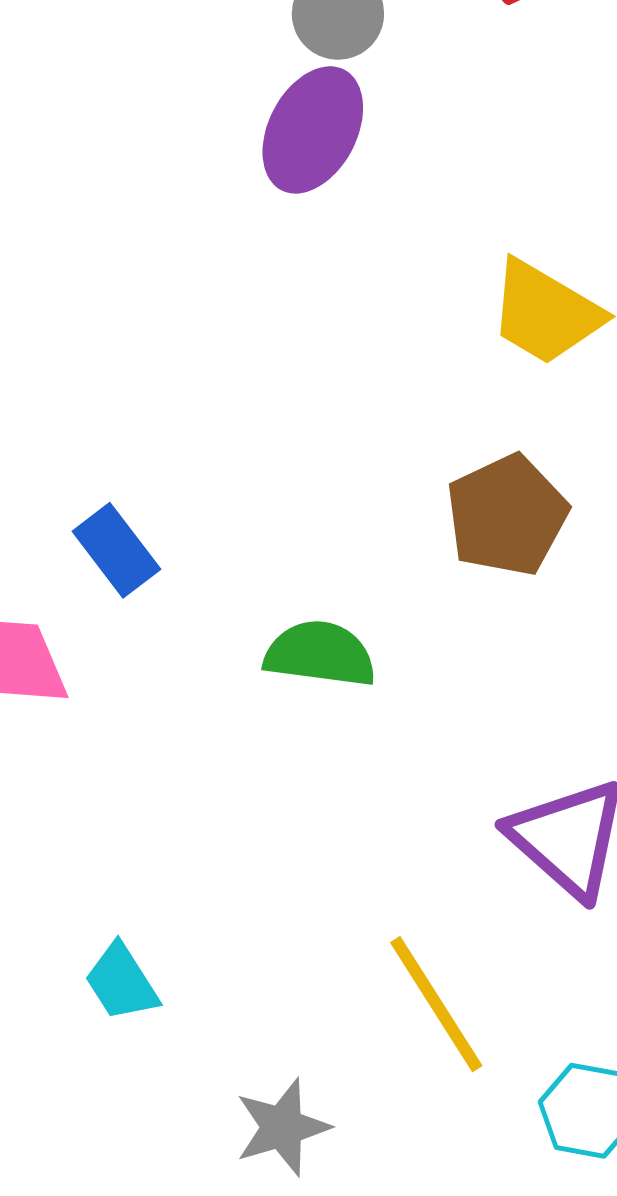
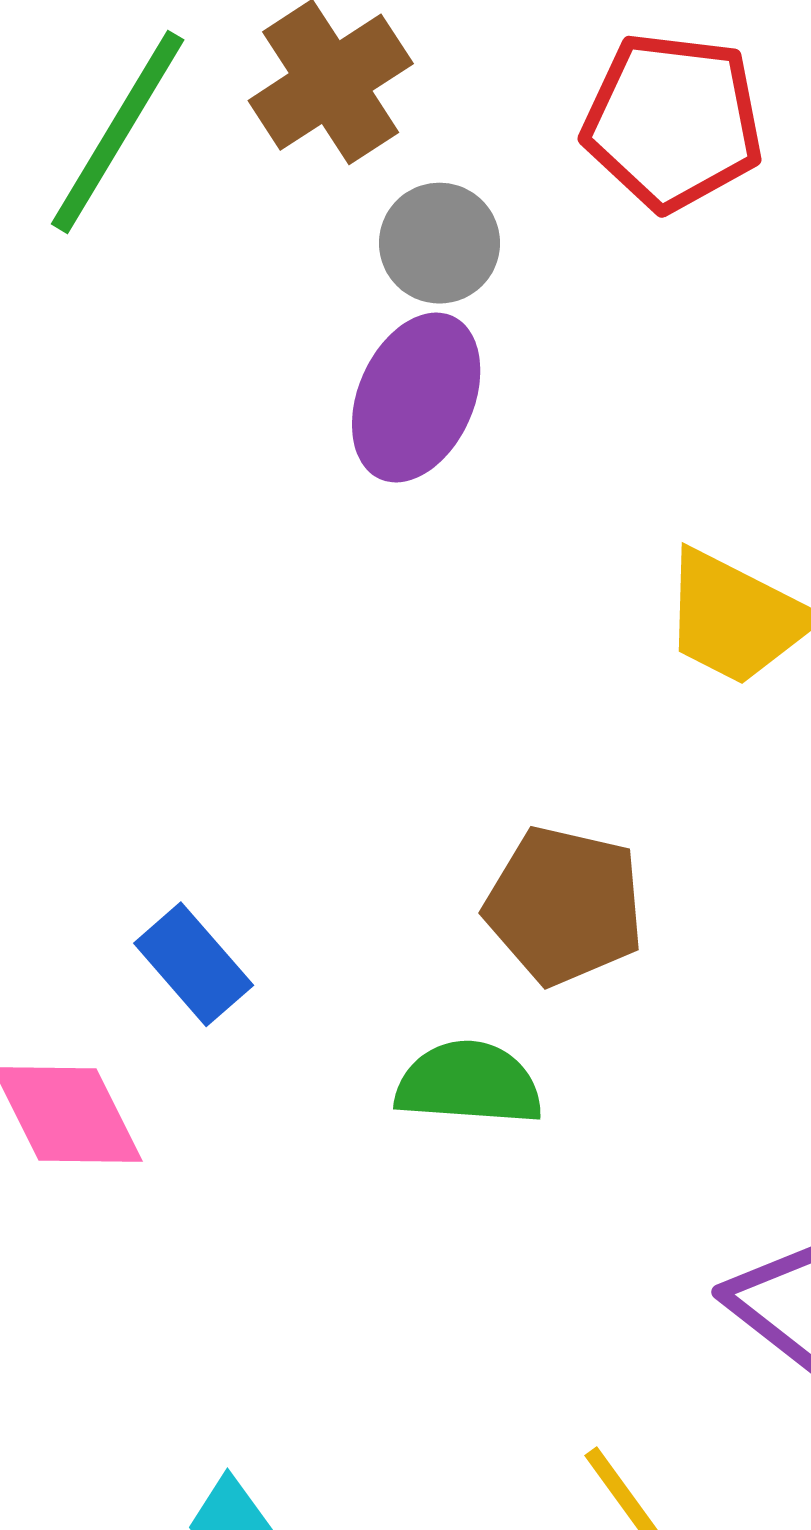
brown pentagon: (507, 515) -> (564, 906), moved, turned -30

